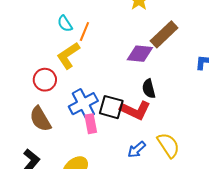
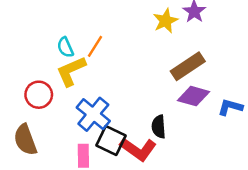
cyan semicircle: (65, 24) -> (65, 47), moved
purple diamond: (140, 54) -> (193, 96), moved
blue cross: (83, 104) -> (93, 114), moved, turned -32

